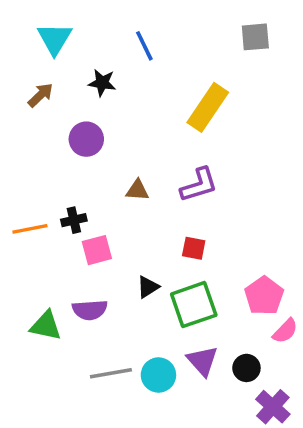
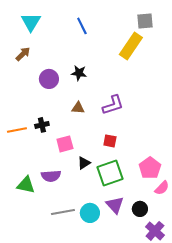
black star: (102, 83) -> (79, 73), moved
yellow rectangle: (208, 107) -> (131, 46), moved
pink square: (97, 250) -> (65, 144), moved

